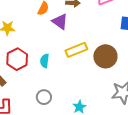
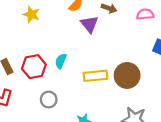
yellow rectangle: (76, 50) -> (95, 76), moved
red hexagon: (17, 59) -> (34, 67), moved

